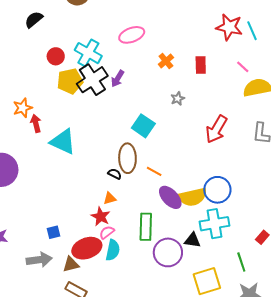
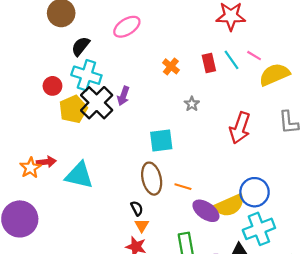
black semicircle: (34, 20) -> (81, 46), moved
cyan line: (252, 31) -> (232, 60), moved
pink ellipse: (132, 35) -> (127, 27), moved
orange star: (23, 108) -> (30, 168), moved
red arrow: (36, 123) -> (46, 162), turned 108
cyan square: (143, 126) -> (161, 141), turned -30
black semicircle: (115, 174) -> (137, 208), moved, turned 48
orange triangle: (110, 198) -> (142, 225), turned -32

